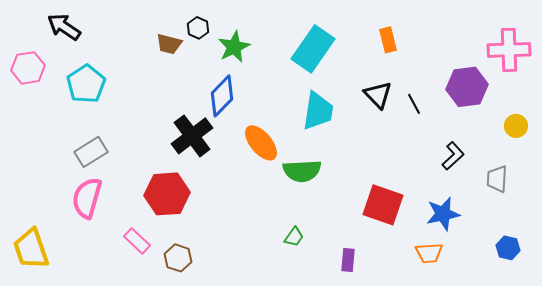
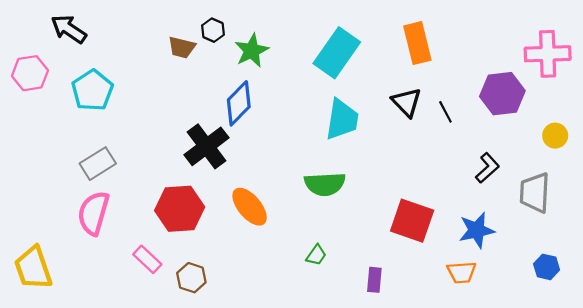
orange rectangle: (388, 40) -> (417, 43), size x1.5
orange ellipse: (261, 143) -> (250, 207), moved
gray trapezoid: (497, 179) -> (535, 193), size x1.4

